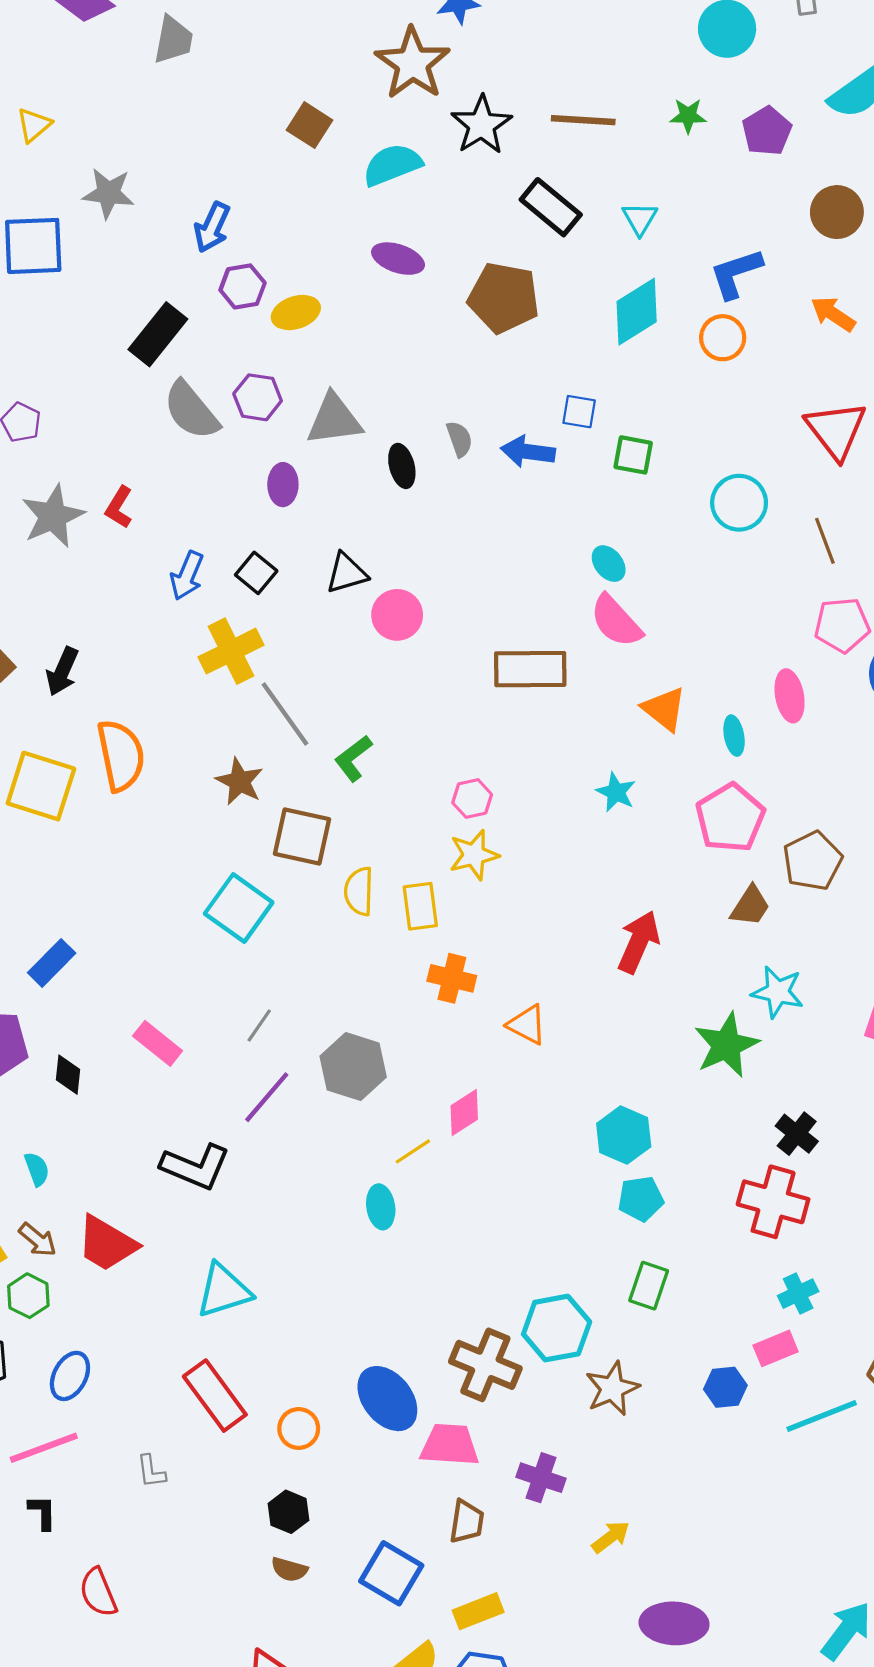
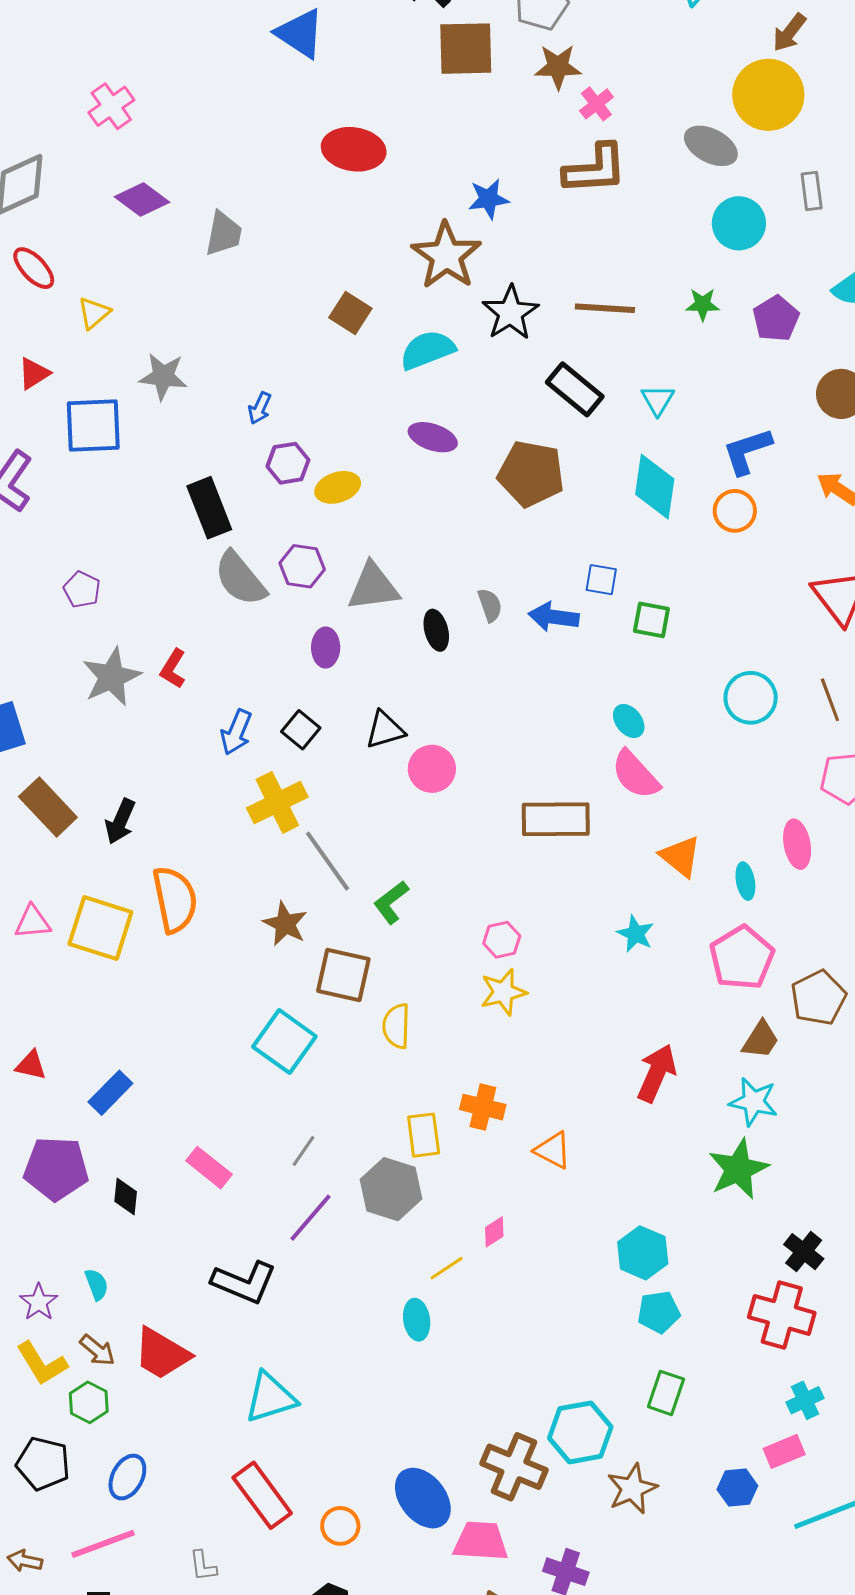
blue arrow: (212, 227) -> (260, 408), size x0.7
cyan diamond: (637, 312) -> (655, 487), turned -50
black rectangle: (158, 334) -> (209, 508), turned -60
cyan circle: (739, 503) -> (751, 698), moved
yellow rectangle: (420, 906) -> (424, 1135), moved
cyan star: (778, 992) -> (754, 1102), moved
pink diamond: (464, 1112) -> (494, 1232), size x0.7

